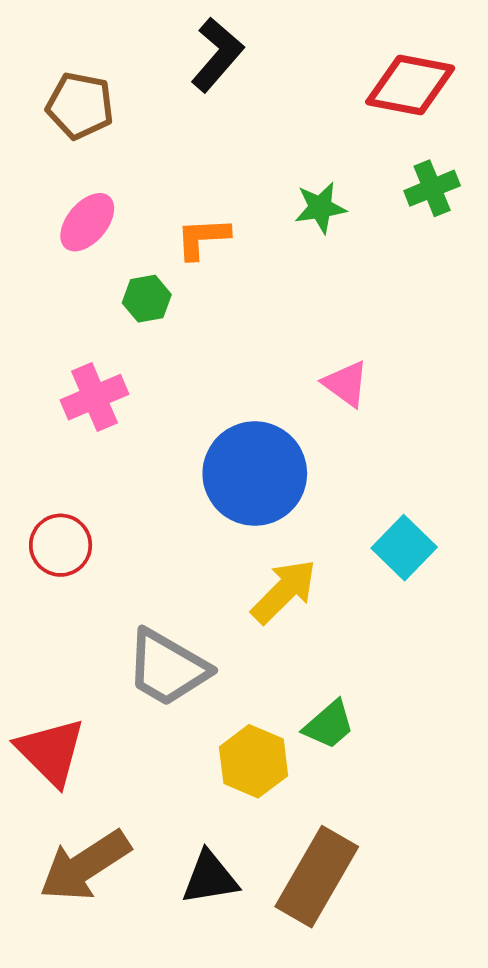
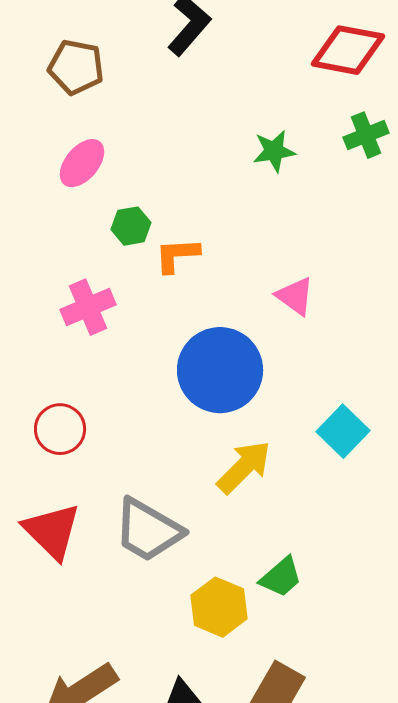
orange L-shape: (203, 238) -> (177, 255), moved
red triangle: (51, 752) -> (52, 531), moved

